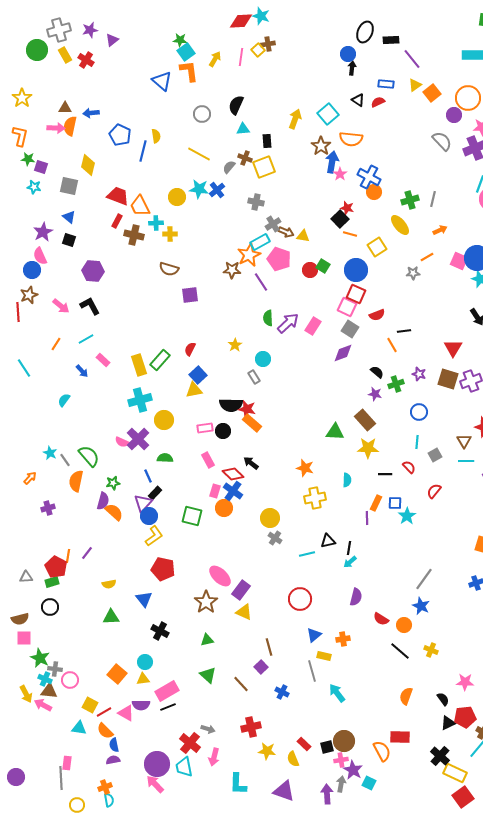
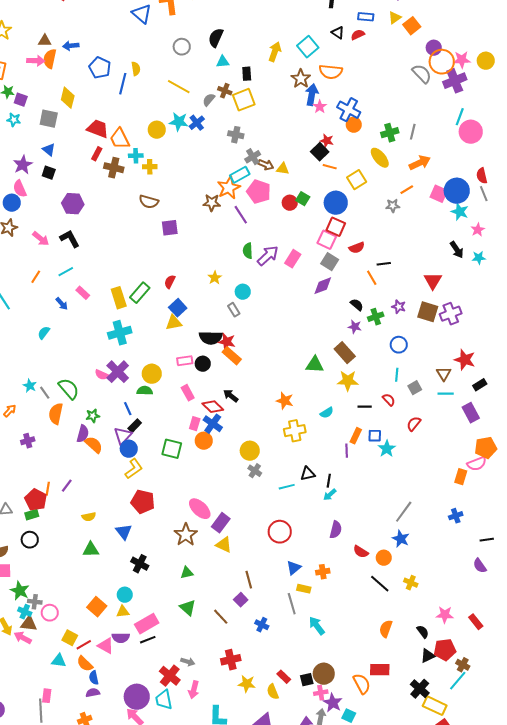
orange circle: (468, 98) -> (442, 62), moved
orange arrow: (440, 230) -> (420, 163), size x1.5
yellow circle: (164, 420) -> (152, 374), moved
cyan semicircle: (347, 480) -> (327, 413), turned 56

